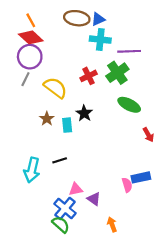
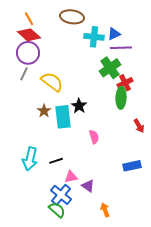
blue triangle: (98, 19) -> (114, 34), moved
red cross: (89, 76) -> (125, 83), moved
green ellipse: (129, 105) -> (121, 98), turned 65
cyan rectangle: (67, 125) -> (63, 117), size x1.6
black line: (60, 160) -> (56, 161), moved
pink semicircle: (127, 185) -> (94, 137), moved

